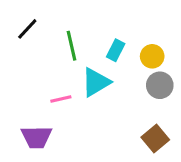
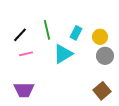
black line: (27, 29) -> (20, 35), moved
pink line: (61, 99) -> (26, 54), moved

